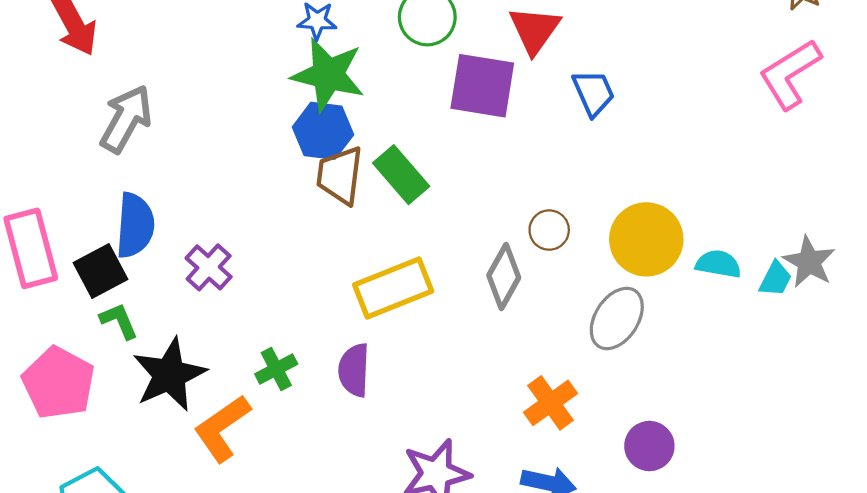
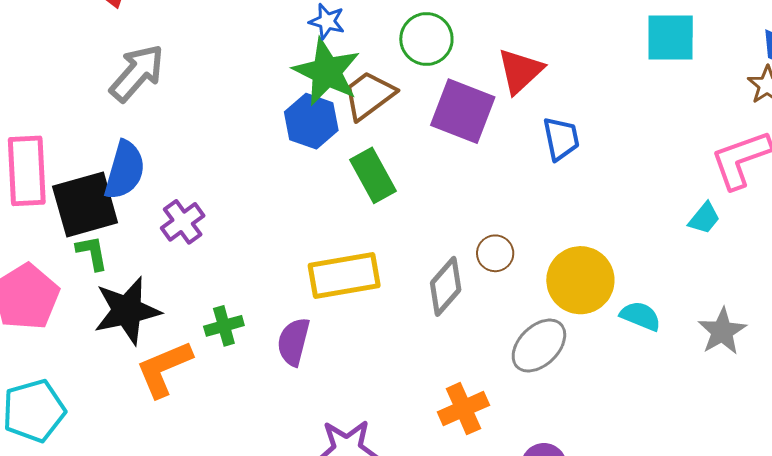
brown trapezoid: (340, 175) -> (369, 95), moved, turned 34
black square: (101, 271) -> (85, 205), size x1.4
cyan trapezoid: (775, 279) -> (704, 218), moved

